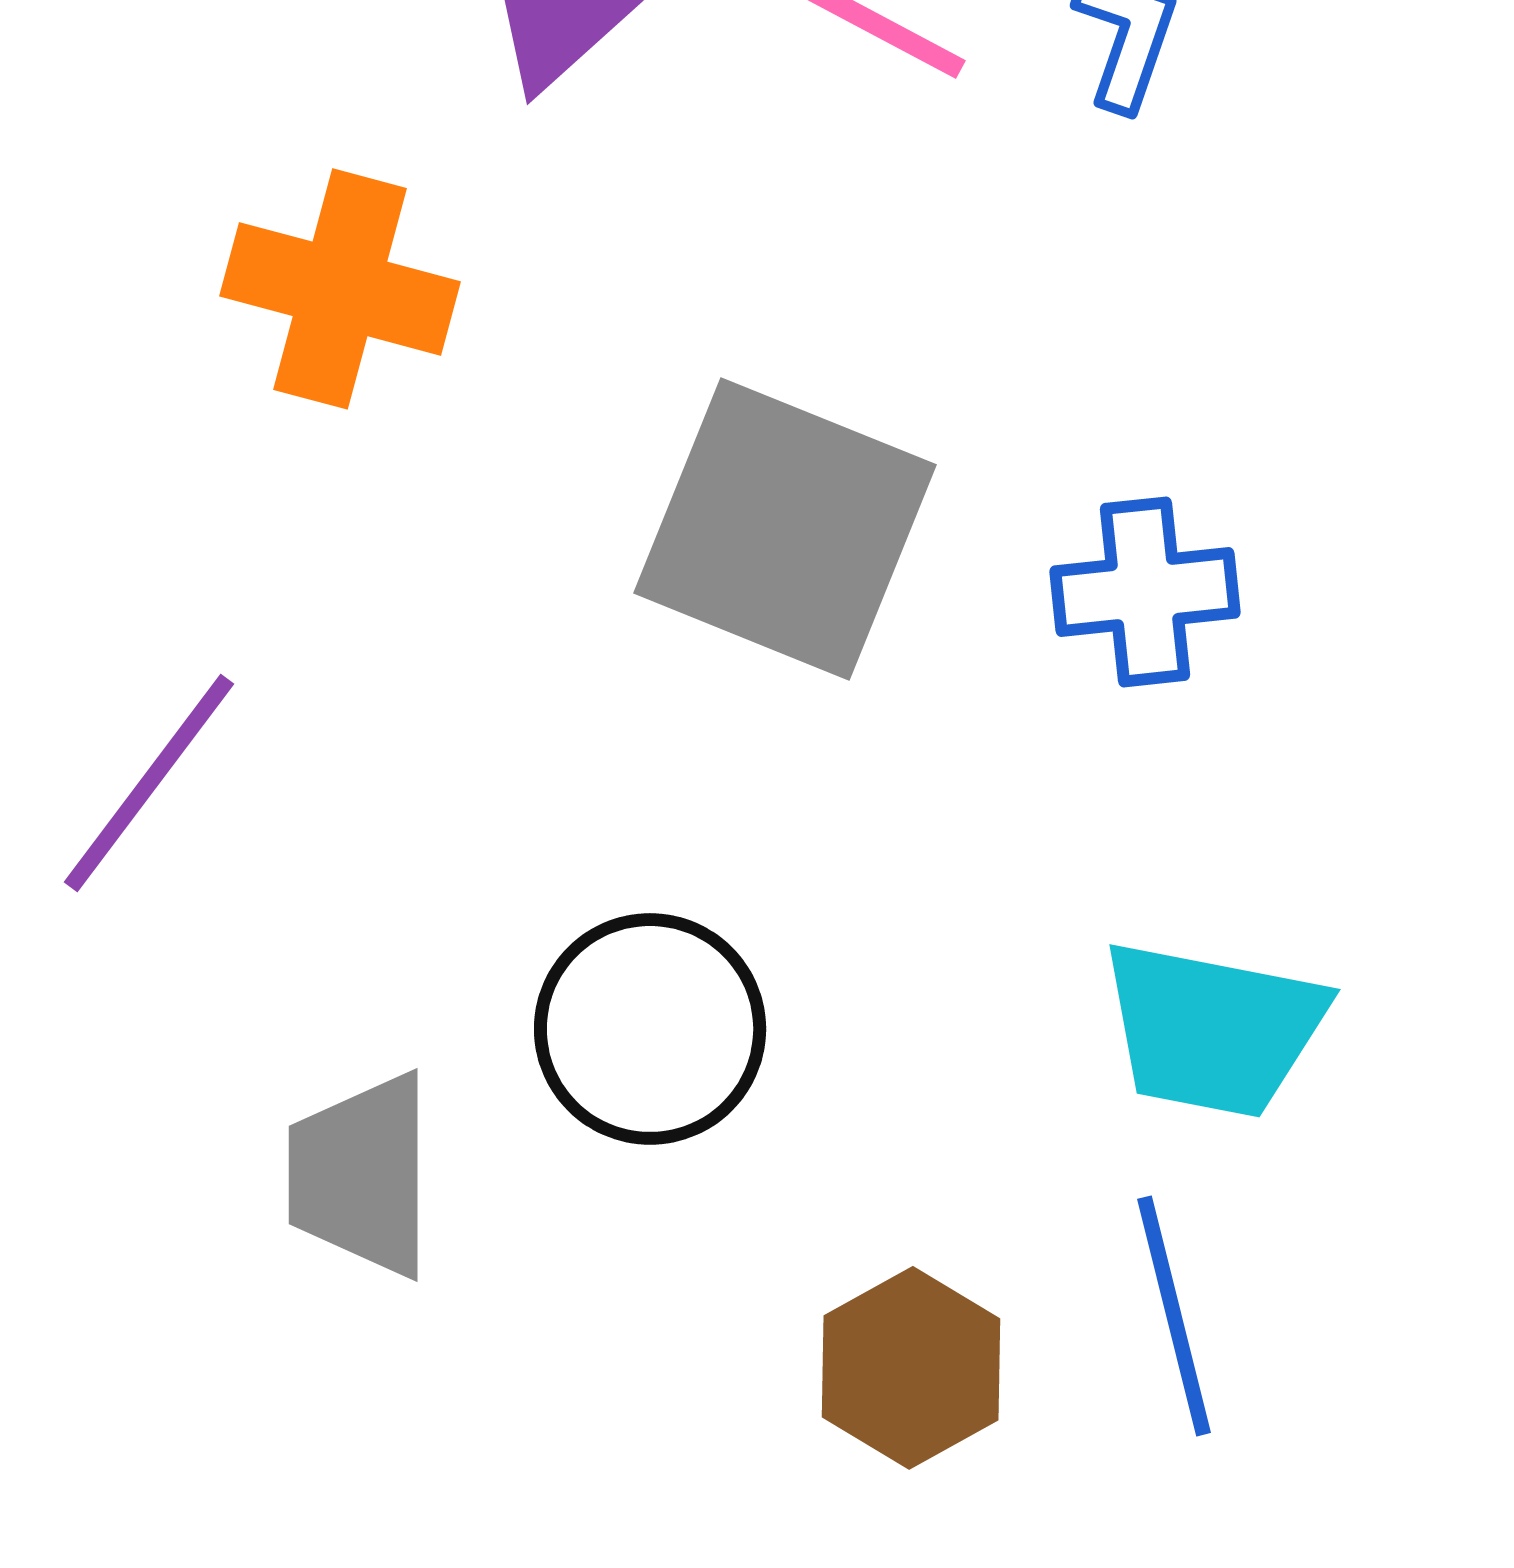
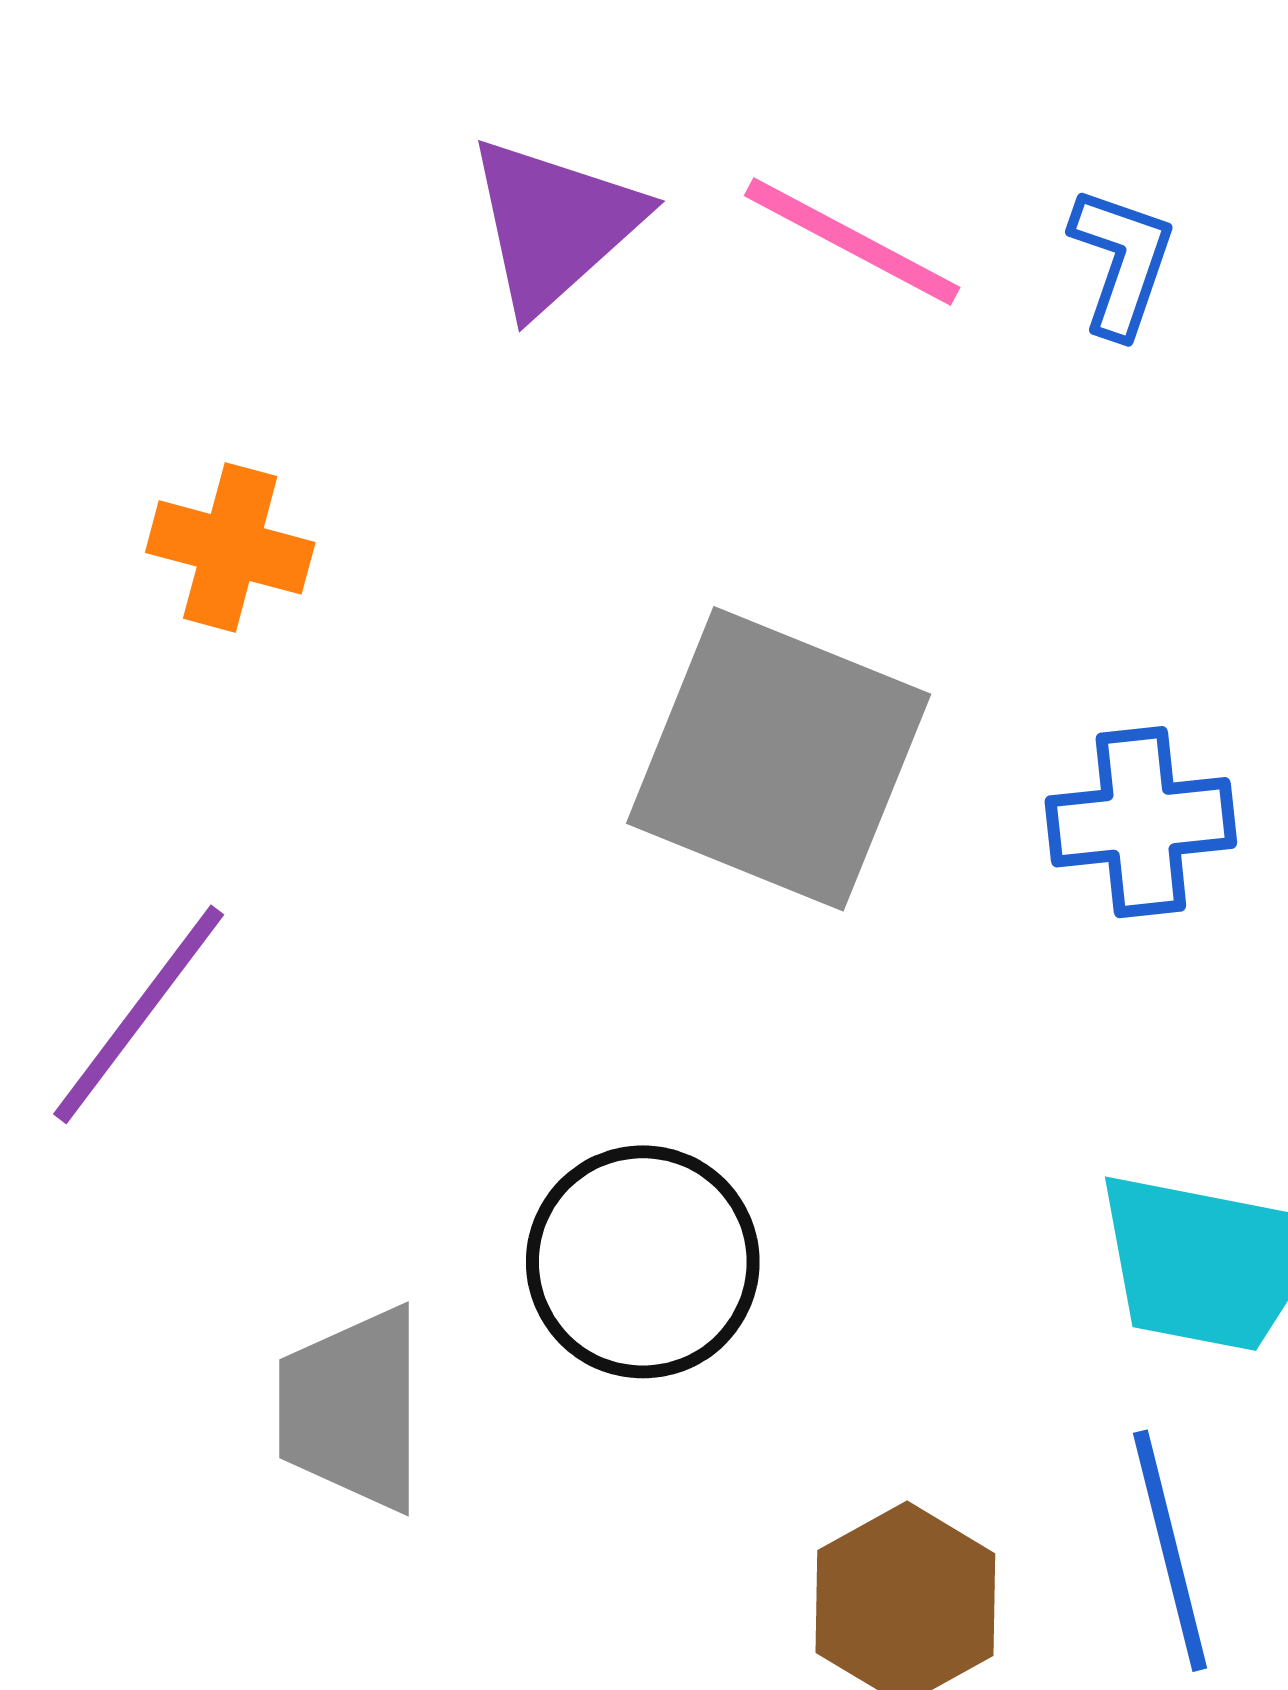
orange cross: (340, 289) -> (230, 547), moved, size x0.7

